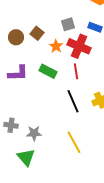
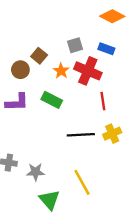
brown circle: (16, 37) -> (20, 70), moved
red line: (76, 71) -> (103, 101), moved
black line: (73, 101) -> (81, 135), turned -70
green triangle: (26, 157) -> (49, 200), moved

